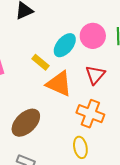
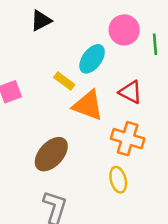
pink circle: (93, 36) -> (124, 30), moved
red triangle: (95, 75) -> (130, 92), turned -40

